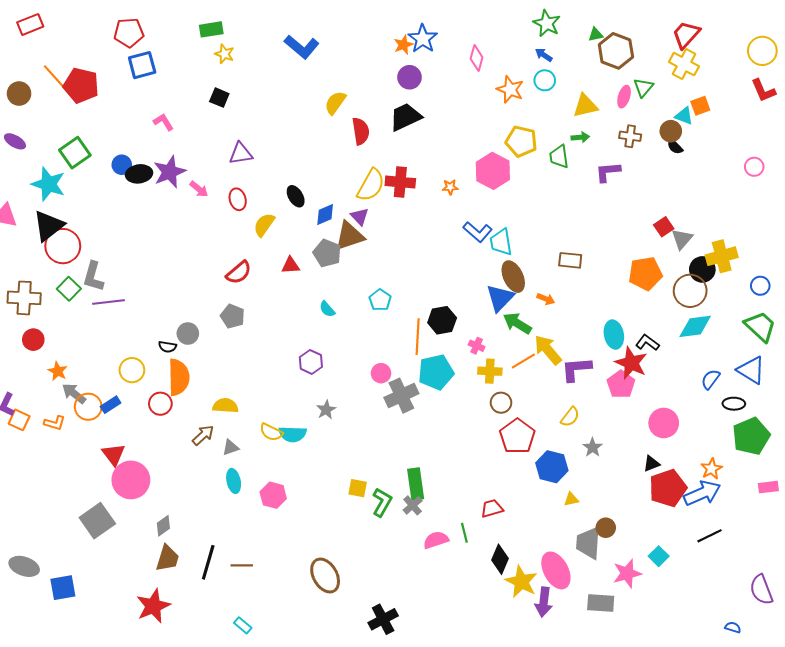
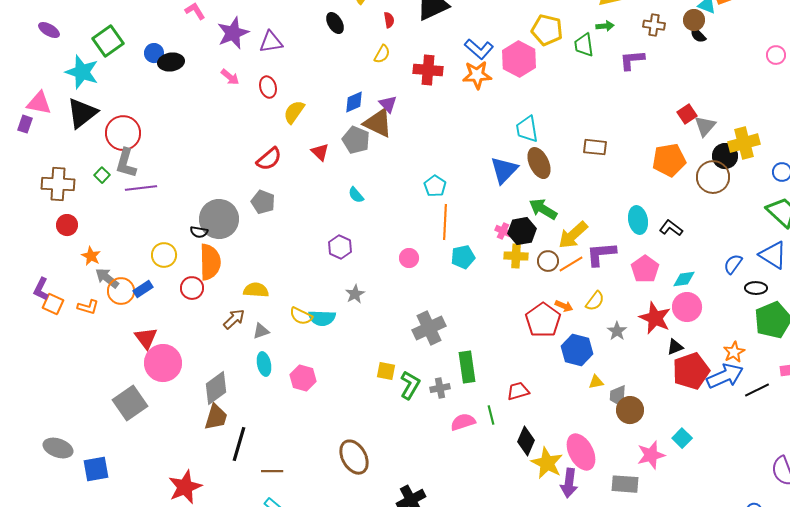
red semicircle: (361, 131) -> (389, 20), size x0.6
purple star: (170, 172) -> (233, 33), moved
yellow semicircle: (371, 185) -> (382, 54), moved, size x0.6
orange star: (450, 187) -> (477, 75), size x1.8
black ellipse: (296, 196) -> (335, 23), moved
blue L-shape: (478, 232) -> (479, 49), moved
brown triangle: (349, 236) -> (378, 123), turned 44
red circle: (63, 246) -> (123, 133), moved
red triangle: (291, 265) -> (320, 152), turned 48
green square: (69, 289) -> (102, 175), size x0.7
blue triangle: (500, 298) -> (504, 170), moved
orange arrow: (546, 299) -> (564, 306), moved
cyan pentagon: (380, 300) -> (435, 186), moved
black hexagon: (442, 320) -> (522, 231), moved
cyan diamond: (695, 326) -> (684, 279), moved, size x0.7
gray circle: (188, 334) -> (219, 219), size x1.8
yellow arrow: (548, 350) -> (573, 235), turned -92
orange line: (523, 361) -> (571, 264), moved
red star: (631, 363) -> (655, 318), moved
cyan pentagon: (436, 372) -> (463, 257), size x0.7
gray cross: (401, 396) -> (429, 328), moved
brown circle: (501, 403) -> (548, 261), moved
green rectangle: (416, 484) -> (467, 367), moved
gray cross: (413, 505) -> (440, 388), turned 30
gray diamond: (163, 526) -> (216, 388), moved, size x1.6
brown circle: (606, 528) -> (630, 410), size x1.4
black line: (709, 536) -> (757, 390), moved
gray trapezoid: (588, 543) -> (618, 396), moved, size x0.7
brown trapezoid: (167, 558) -> (216, 417), moved
brown line: (242, 565) -> (272, 471), moved

